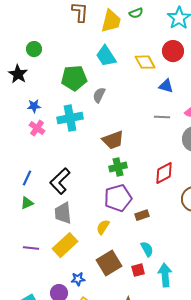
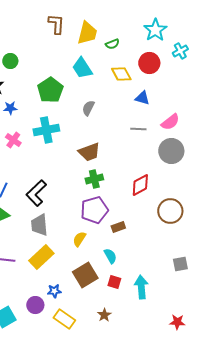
green semicircle: (136, 13) -> (112, 44), moved
green pentagon: (74, 78) -> (50, 90), turned -30
gray semicircle: (99, 95) -> (88, 108), moved
blue star: (34, 106) -> (10, 108), moved
cyan semicircle: (147, 249) -> (110, 256), moved
red square: (138, 270) -> (114, 282), turned 32

